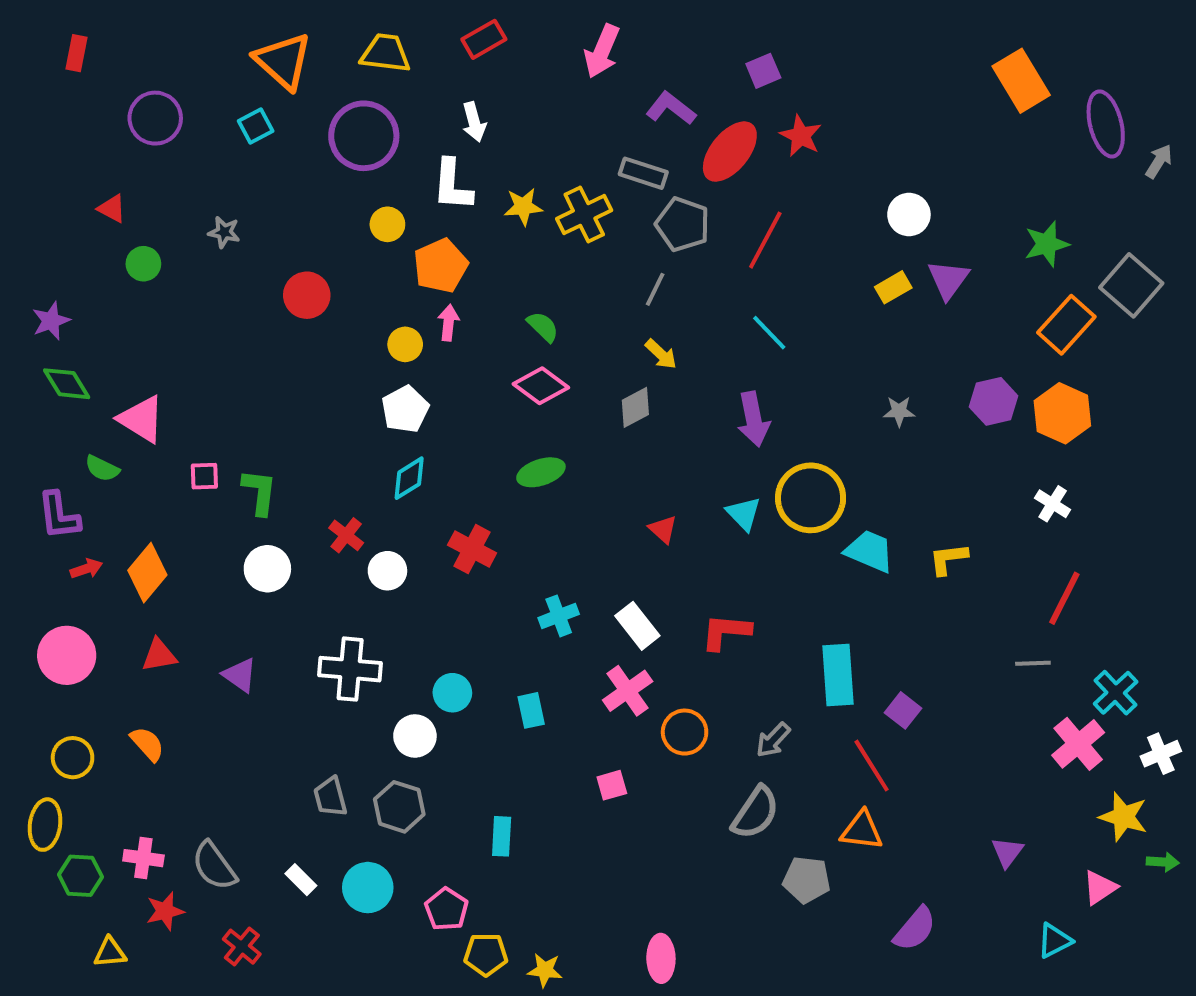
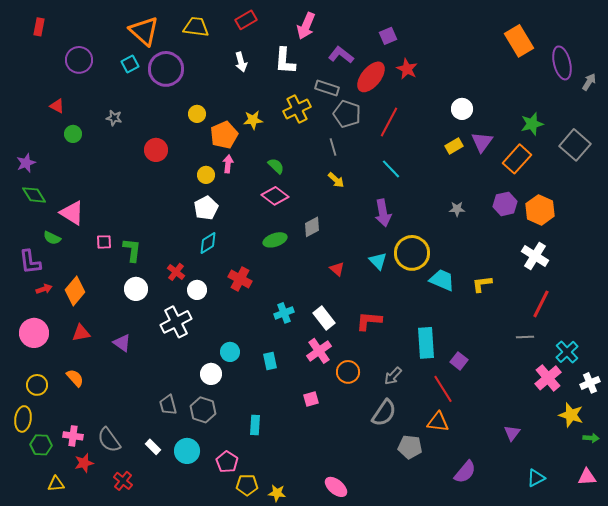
purple circle: (364, 136) -> (166, 69), moved
white L-shape: (452, 185) -> (285, 61), moved
yellow star: (523, 207) -> (253, 120), moved
gray line: (655, 289) -> (333, 147), turned -42
orange rectangle: (1066, 325) -> (517, 159), moved
gray diamond: (635, 407) -> (312, 227), moved
white cross: (1053, 504) -> (535, 256), size x1.5
white cross: (350, 669) -> (176, 322), moved, turned -32
pink triangle: (1100, 888) -> (587, 477), moved, turned 30
pink ellipse: (661, 958) -> (336, 487), turned -50

